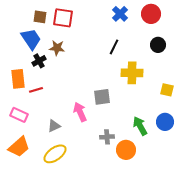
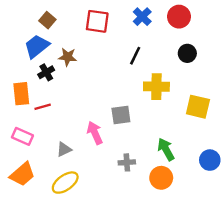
brown square: (40, 17) -> (47, 20), turned 32
red square: (63, 18) -> (97, 21), moved
blue trapezoid: (31, 39) -> (37, 46), turned -95
yellow square: (167, 90) -> (198, 107), size x1.5
blue circle: (165, 122) -> (210, 160), moved
orange circle: (126, 150) -> (161, 178), moved

